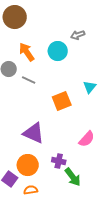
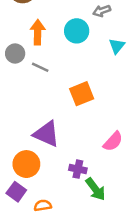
orange arrow: (27, 52) -> (38, 32), turned 36
cyan triangle: (90, 87) -> (117, 46), moved
orange circle: (28, 165) -> (26, 164), moved

